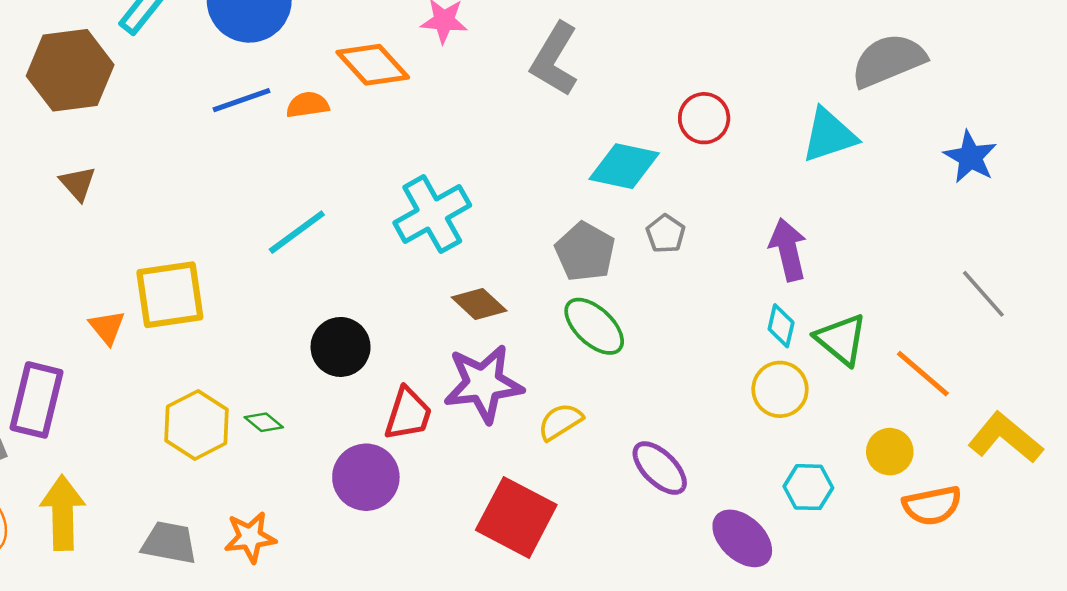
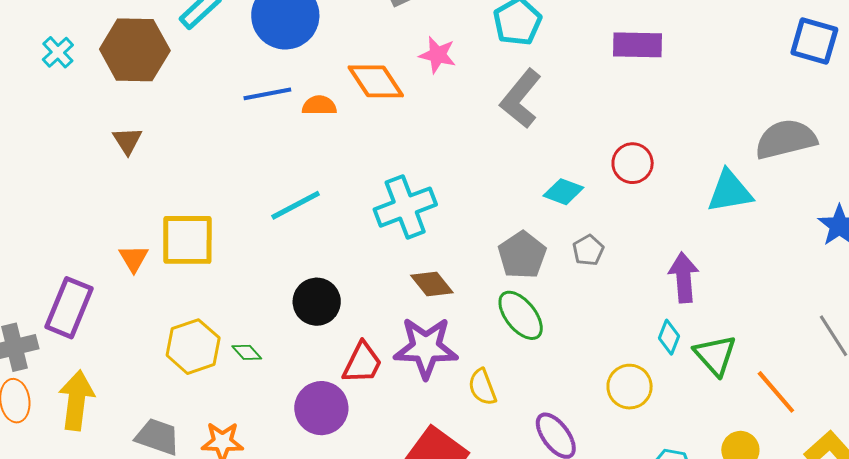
cyan diamond: (624, 166) -> (563, 192), size x0.7
yellow circle: (780, 389) -> (630, 387), moved
yellow semicircle: (560, 422) -> (482, 387), turned -87

